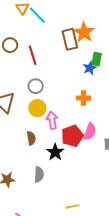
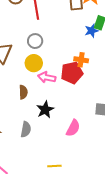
pink arrow: (52, 120) -> (47, 77), turned -78
pink semicircle: (90, 132) -> (73, 128), moved
red pentagon: (72, 136) -> (72, 73), moved

